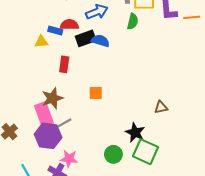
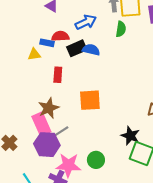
orange square: (96, 93) -> (90, 100), size x1.6
green circle: (113, 154) -> (96, 160), moved
pink star: (69, 159) -> (68, 165), size x1.4

